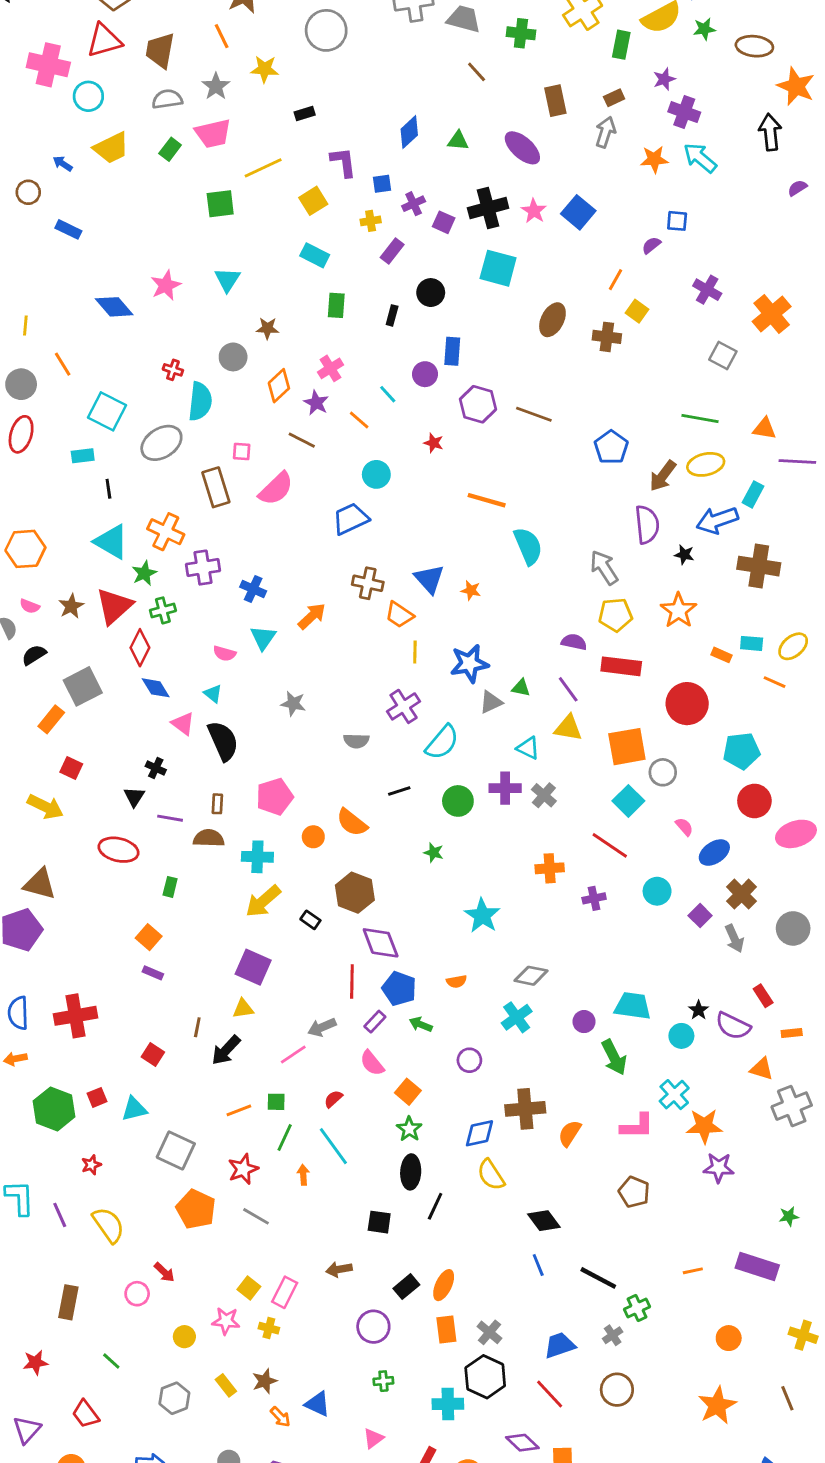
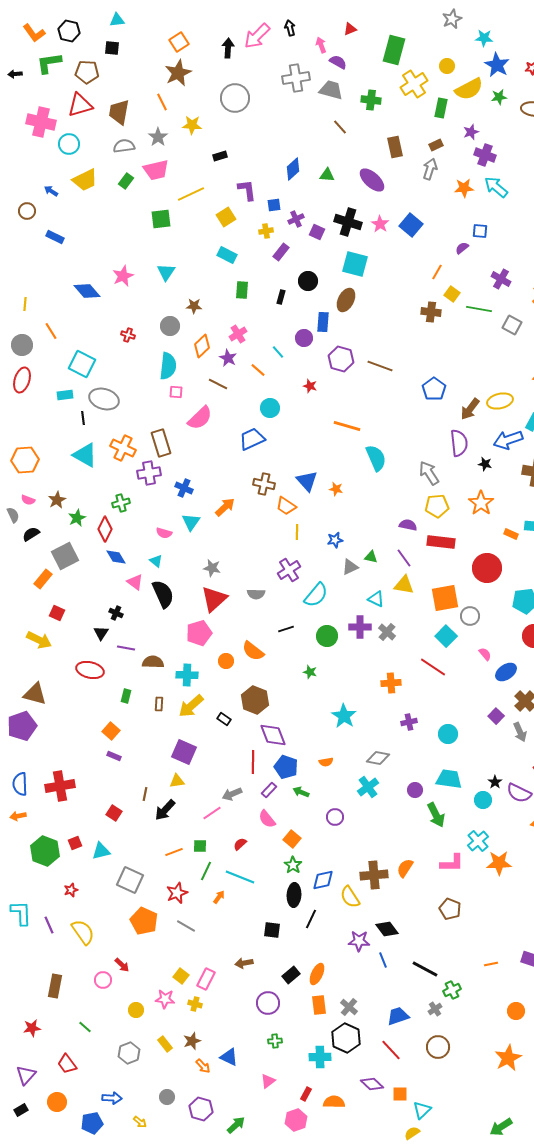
black cross: (488, 208) -> (348, 222), turned 32
brown ellipse: (552, 320) -> (346, 300), moved
cyan semicircle: (200, 401) -> (168, 366), moved
green line: (700, 419) -> (479, 309), moved
gray ellipse: (161, 443) -> (104, 399), moved, turned 48
brown rectangle: (216, 487) -> (161, 443), moved
green star: (144, 573) -> (77, 518), moved
red triangle: (114, 606) -> (214, 599), moved
blue star: (469, 663) -> (335, 540), size x0.6
brown rectangle: (217, 804) -> (159, 704), moved
cyan circle: (657, 891) -> (448, 734), moved
purple cross: (594, 898) -> (409, 722), moved
brown cross: (525, 1109) -> (374, 875), moved
blue diamond: (479, 1133) -> (323, 880), moved
cyan line: (333, 1146) -> (240, 877), turned -32
purple star: (719, 1168) -> (359, 941), moved
orange arrow: (303, 1175) -> (219, 897), turned 40

